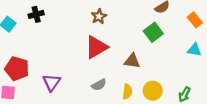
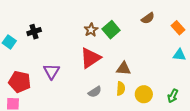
green square: (153, 32) -> (111, 30), moved
purple triangle: (52, 82) -> (52, 71), moved
yellow semicircle: (127, 92) -> (121, 89), moved

